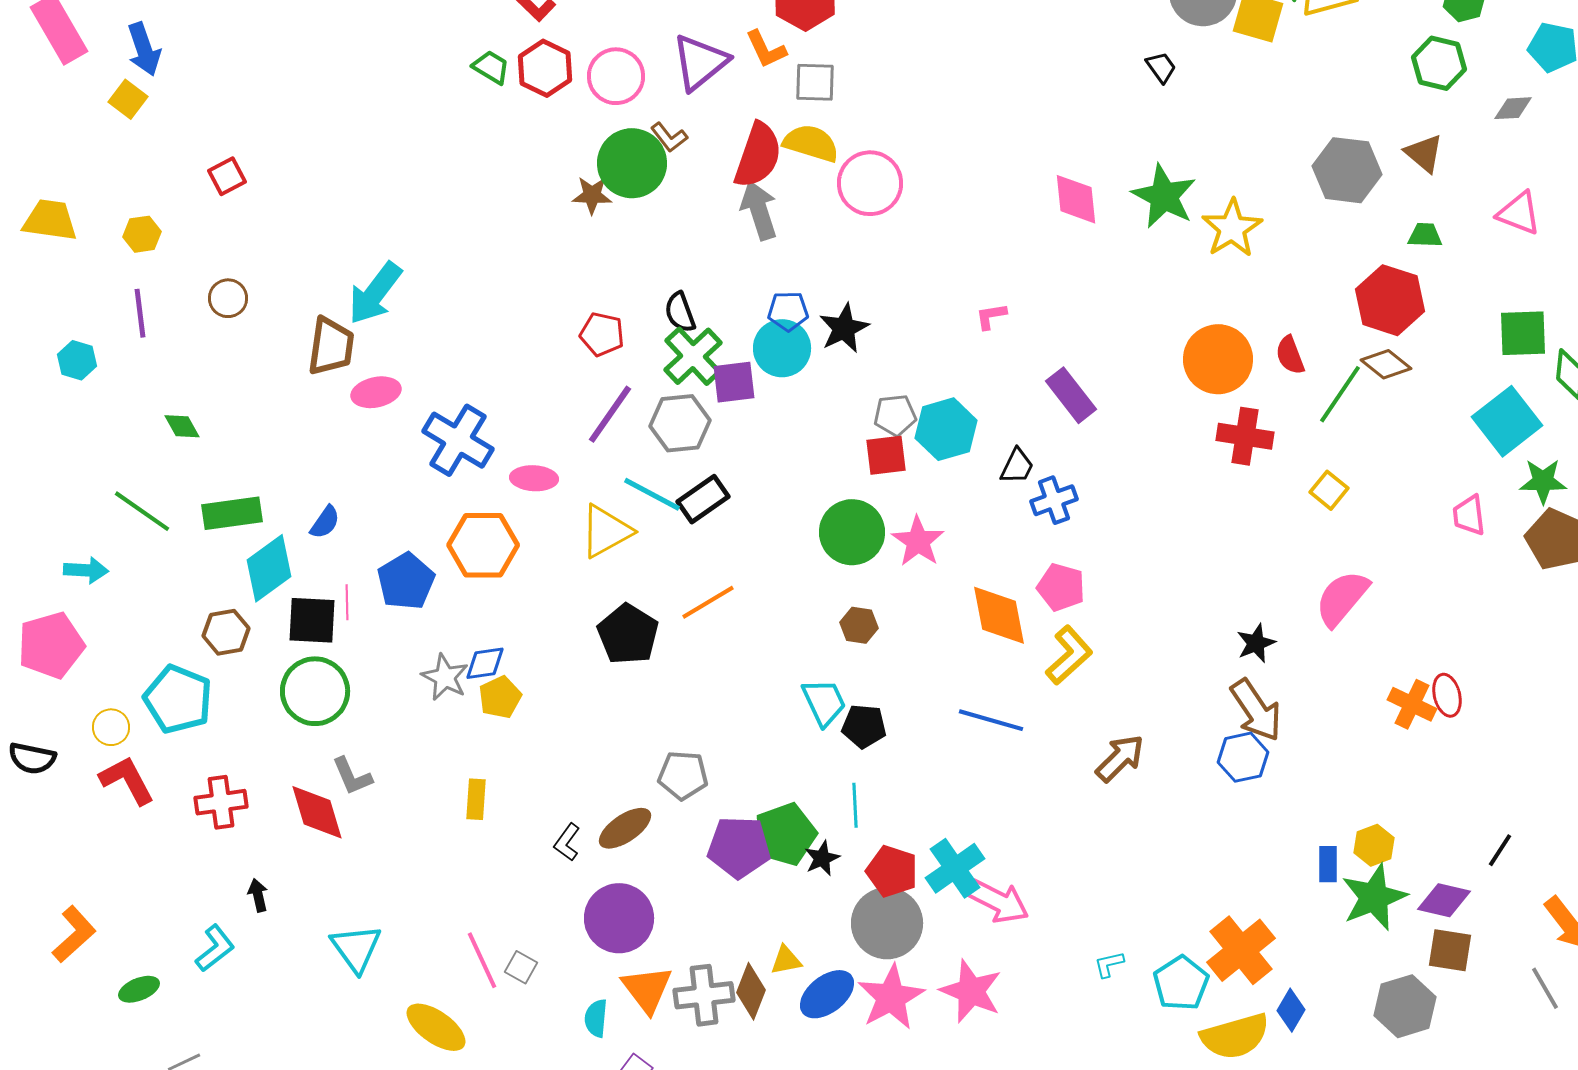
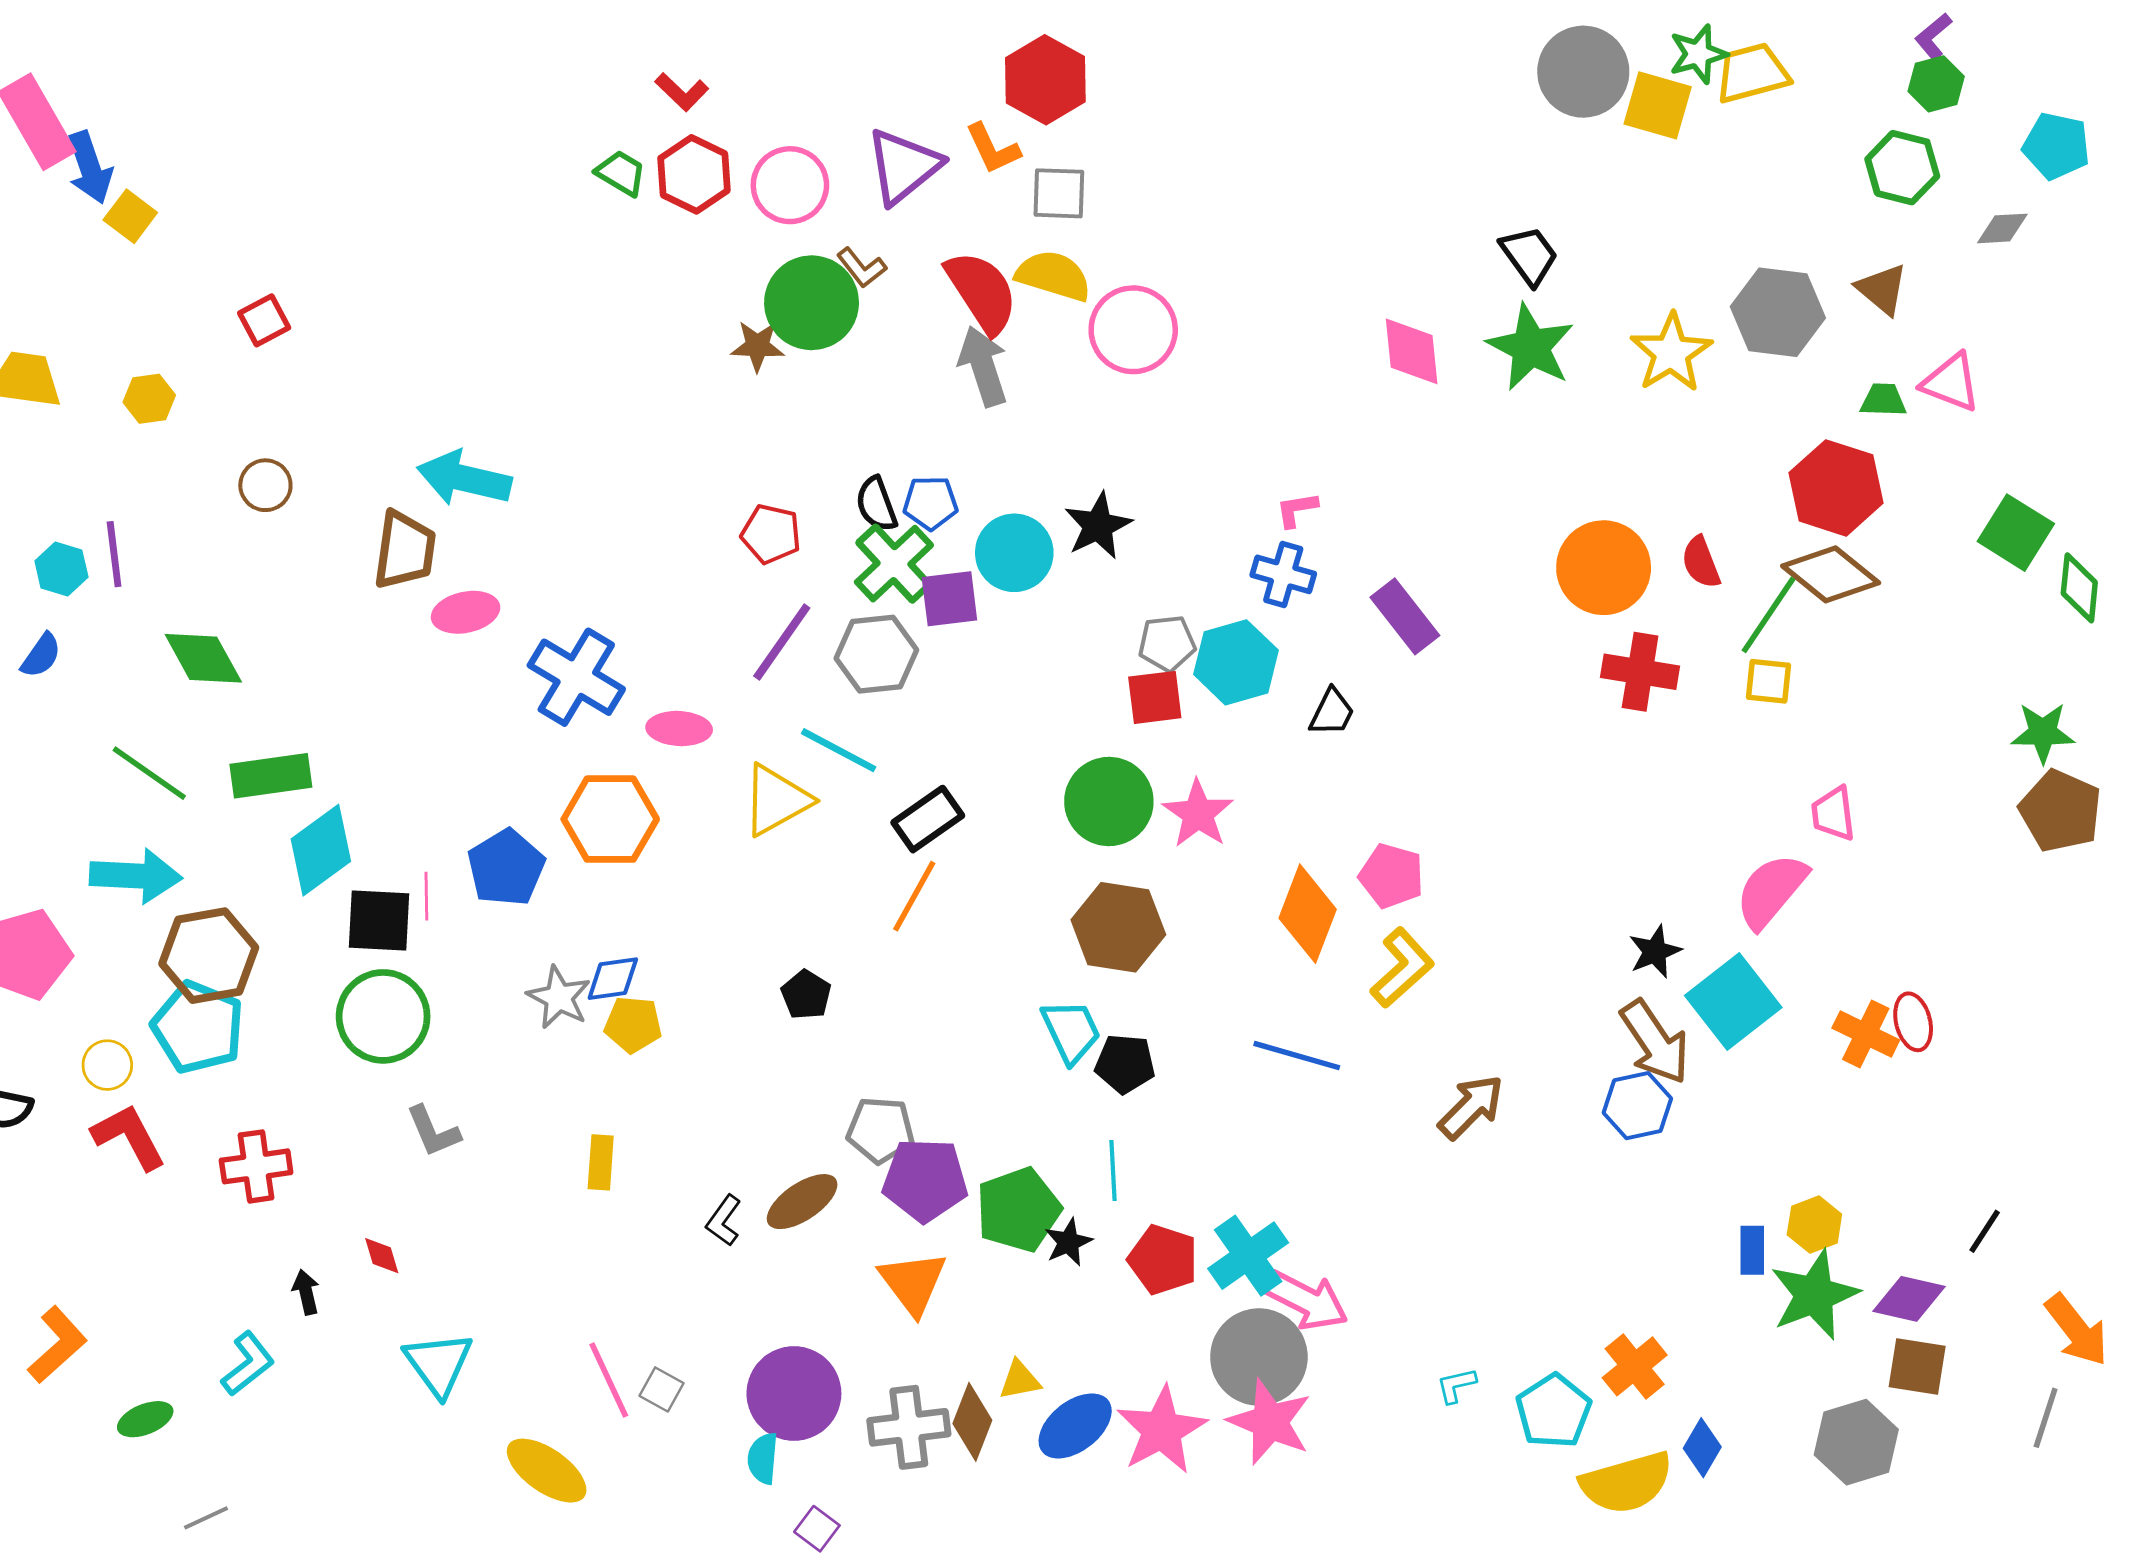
blue arrow: (144, 49) -> (90, 168), moved
black trapezoid: (1161, 67) -> (1529, 255), moved, size x1.4
red semicircle: (758, 155) -> (982, 292), turned -52
pink triangle: (1519, 213) -> (1951, 383), moved
yellow star: (1232, 228) -> (1671, 353), moved
cyan arrow: (375, 293) -> (464, 478), turned 66
blue pentagon: (788, 311) -> (930, 503), moved
purple line: (140, 313) -> (114, 554), moved
green square: (1523, 333) -> (2016, 533), turned 34
brown diamond: (1386, 364) -> (1831, 574), size x1.4
cyan square: (1507, 421) -> (1733, 1002), moved
green diamond: (182, 426) -> (203, 658), size x1.6
yellow square: (1329, 490) -> (1768, 681), moved, turned -33
black rectangle: (703, 499) -> (928, 819), moved
blue cross: (1054, 500) -> (1283, 574), moved, turned 36
pink trapezoid: (1469, 515) -> (1833, 814), moved
blue semicircle: (325, 522) -> (41, 656), moved
cyan arrow: (86, 570) -> (136, 876), moved, size x1.5
orange line: (708, 602) -> (914, 896), turned -30
orange diamond: (999, 615) -> (1308, 914), turned 32
brown hexagon: (859, 625) -> (1118, 927), size x1.8
brown hexagon: (226, 632) -> (209, 956), moved, size x1.5
black pentagon: (628, 634) -> (806, 995), moved, size x0.6
yellow pentagon: (500, 697) -> (633, 1025), turned 30
red diamond: (317, 812) -> (382, 1256), moved, size x0.5
purple pentagon: (739, 847) -> (925, 1180), moved
purple circle: (619, 918) -> (794, 1394), moved
gray circle: (887, 923) -> (1259, 1357), moved
orange cross: (1241, 950) -> (1635, 1366), size x0.7
gray line: (1545, 988) -> (2046, 1418), turned 48
orange triangle: (647, 989) -> (913, 1283), moved

